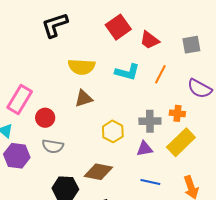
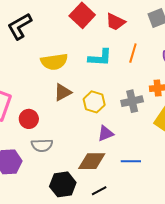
yellow hexagon: (113, 131) -> (94, 102), moved
purple triangle: (145, 149) -> (106, 133), moved
blue line: (150, 182) -> (131, 161), moved

